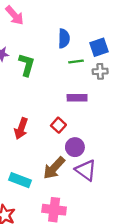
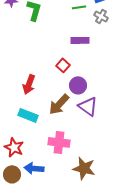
gray cross: (100, 71) -> (101, 16), turned 32
red arrow: (21, 128) -> (29, 84), moved

